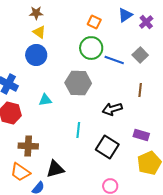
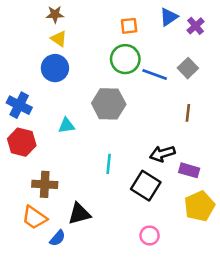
orange square: (94, 22) -> (129, 26), turned -32
black arrow: (112, 109) -> (162, 154), moved

